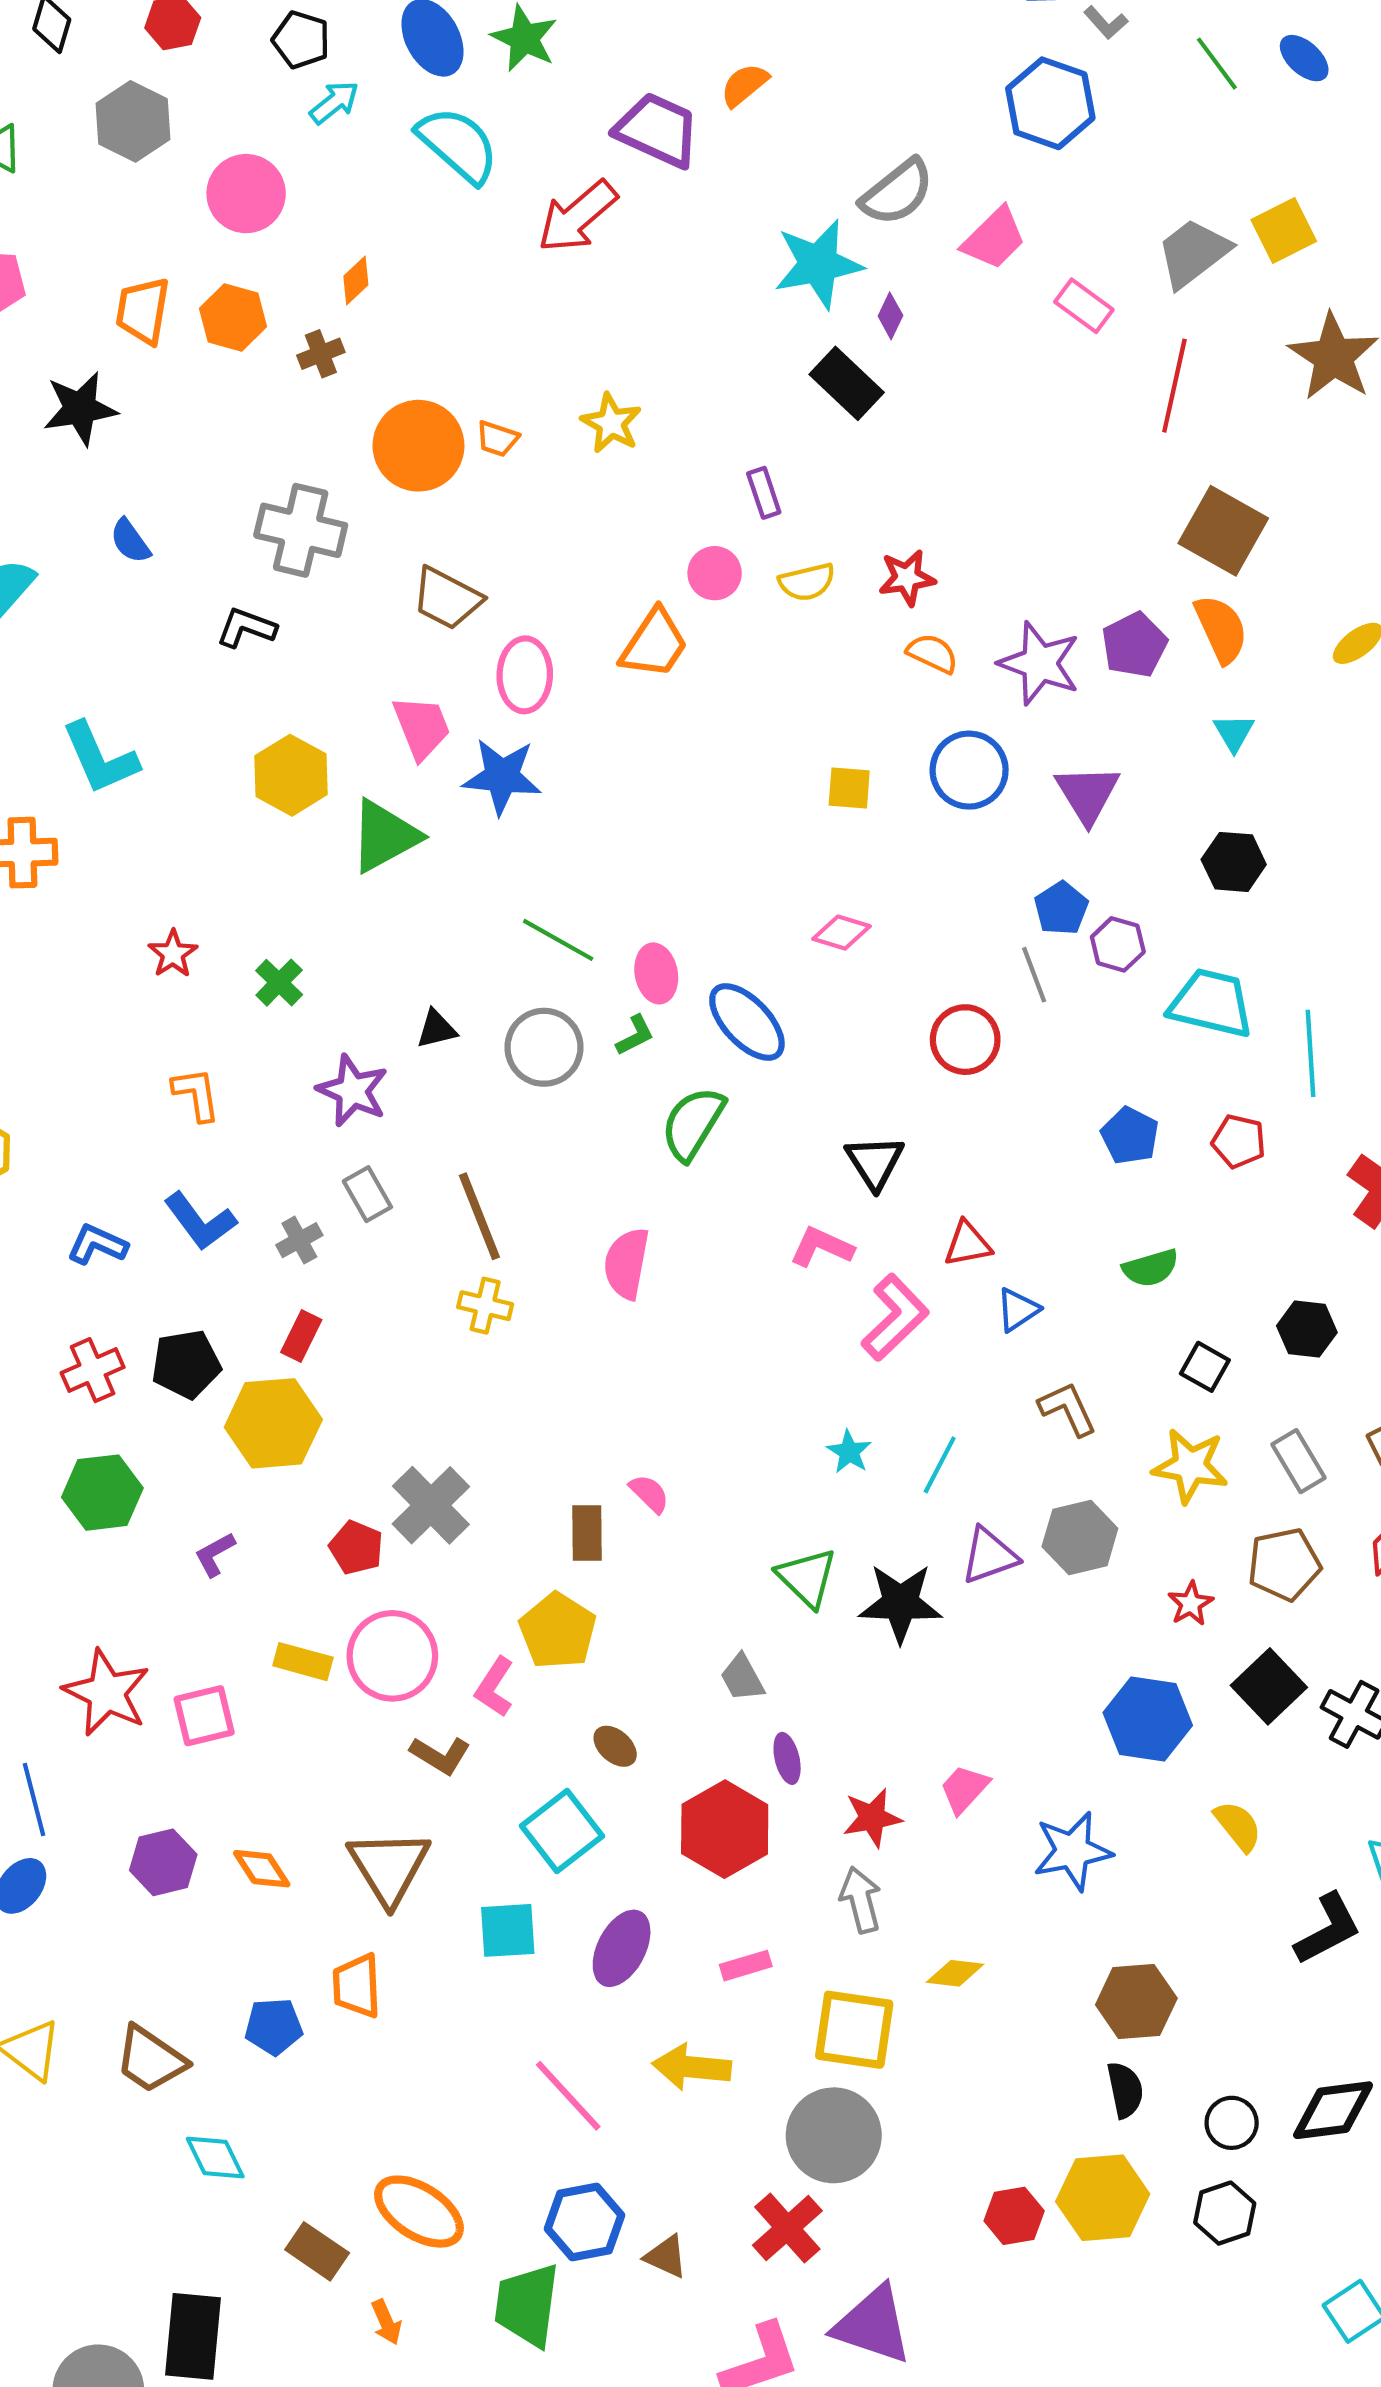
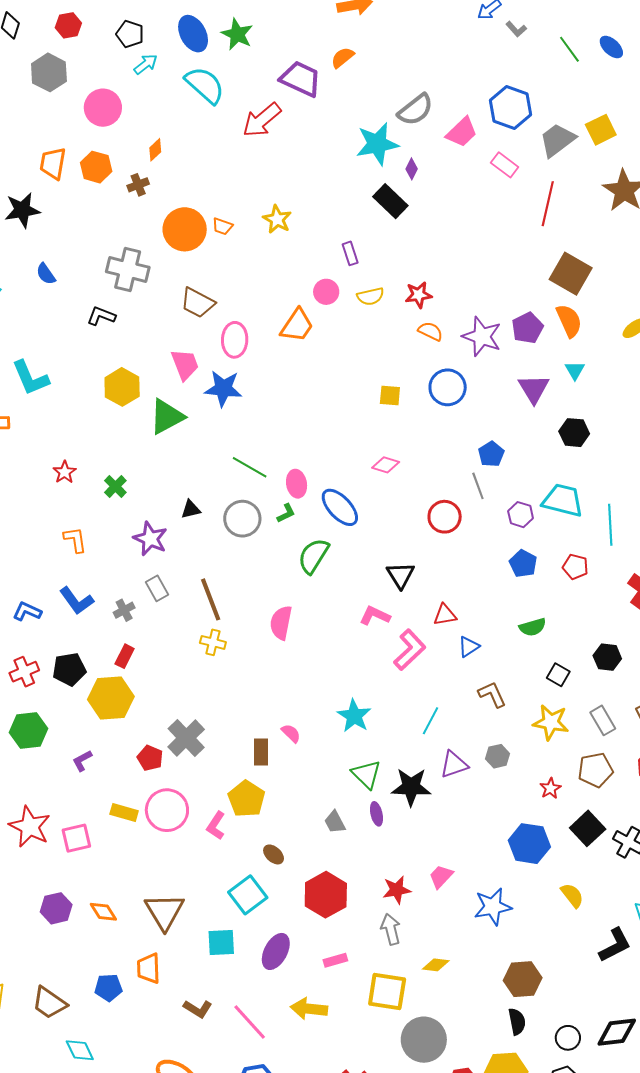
blue hexagon: (1050, 103) -> (510, 108), moved
purple triangle: (1087, 794) -> (534, 389), moved
purple hexagon: (1118, 944) -> (521, 515), moved
cyan star: (849, 1452) -> (354, 716), moved, size x1.6
gray hexagon: (1080, 1537) -> (498, 756), size x0.7
brown L-shape: (440, 1755) -> (198, 1009), moved
purple ellipse: (787, 1758) -> (376, 814), moved
gray circle: (834, 2135) -> (424, 1040), moved

